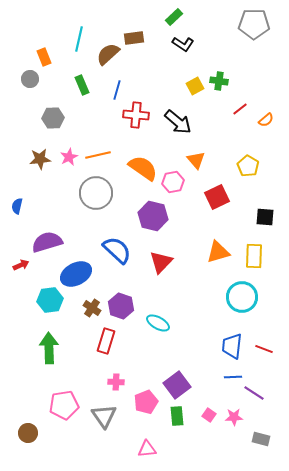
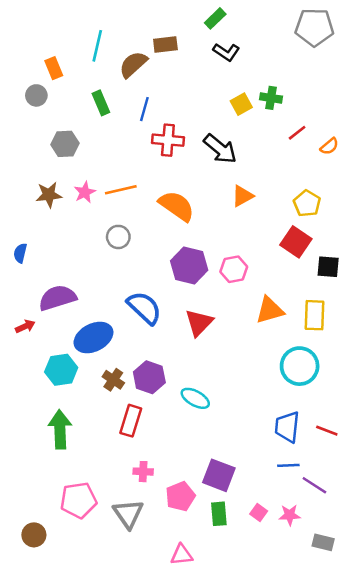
orange triangle: (196, 160) -> (242, 196), turned 42
pink hexagon: (173, 182) -> (234, 269), moved
gray circle: (96, 193) -> (118, 237), size x0.6
red square: (217, 197) -> (296, 242), moved, turned -30
purple square: (177, 385) -> (219, 475), turned -32

